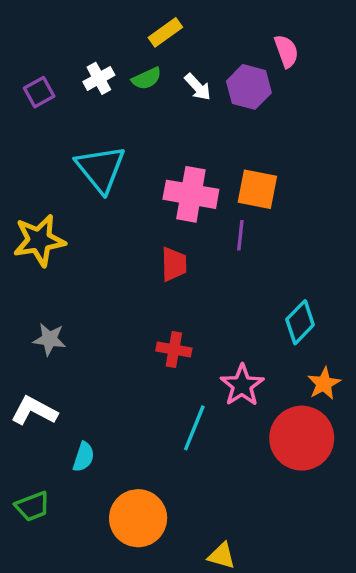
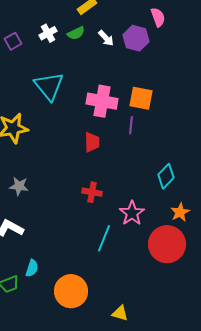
cyan semicircle: (84, 457) -> (32, 268), moved

